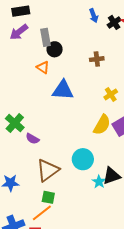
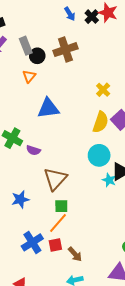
brown cross: (97, 59) -> (65, 50), moved, size x1.6
orange triangle: (43, 67) -> (29, 76), turned 48
blue triangle: (63, 90) -> (48, 108), moved
cyan circle: (83, 159) -> (99, 155), moved

